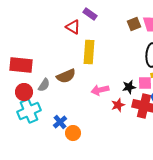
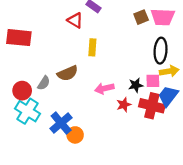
yellow rectangle: (89, 52) -> (92, 47), size x0.7
red rectangle: (21, 65) -> (19, 38), moved
cyan cross: (29, 111) -> (28, 111), turned -35
blue cross: (60, 122) -> (61, 123), size x1.5

